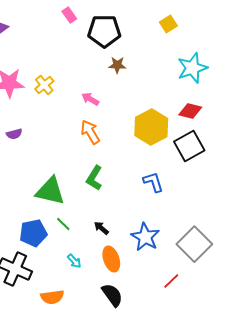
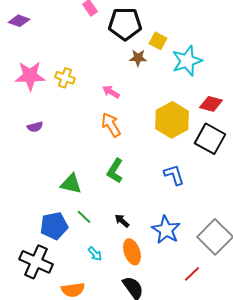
yellow square: (168, 24) -> (158, 41), moved, turned -30
cyan star: (192, 68) -> (187, 61), moved
yellow cross: (44, 85) -> (65, 78), turned -30
black square: (189, 146) -> (210, 139), turned -32
green triangle: (50, 191) -> (71, 184), size x0.7

